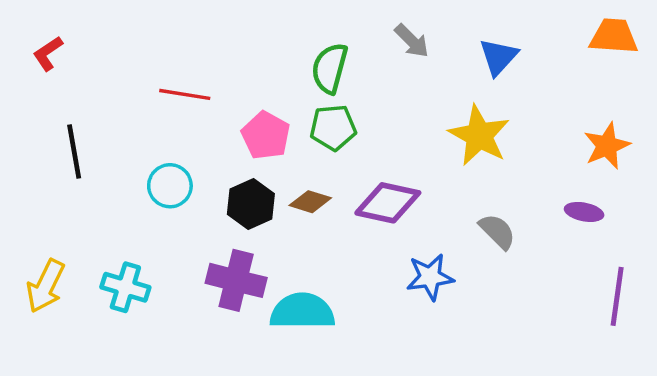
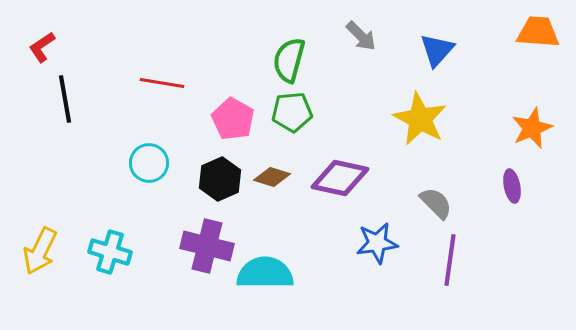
black line: (74, 151) -> (65, 99), moved
purple ellipse: (584, 212) -> (512, 186), turned 68
purple line: (617, 296) -> (450, 260), moved

